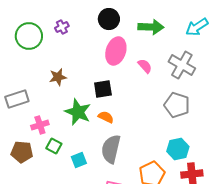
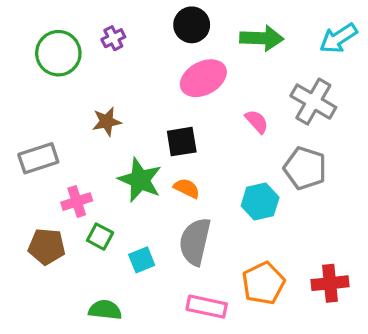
pink ellipse: (116, 51) -> (203, 78), turned 44
pink semicircle: (145, 66) -> (257, 122), moved
cyan hexagon: (178, 149) -> (260, 202), moved

